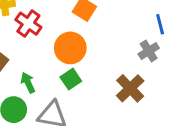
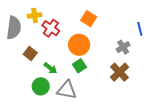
gray cross: (149, 51) -> (123, 47), moved
green arrow: (28, 83) -> (50, 68), turned 152

